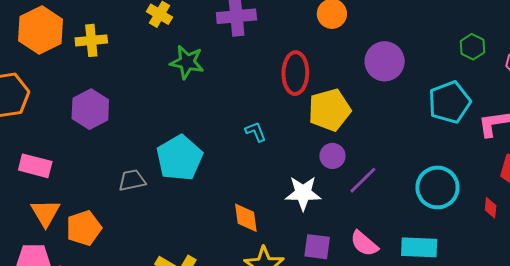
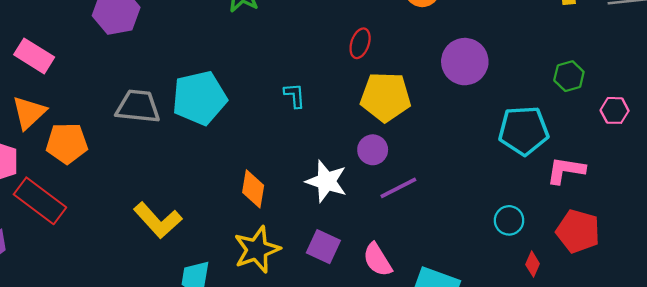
red ellipse: (295, 73) -> (360, 43), size x0.6
gray trapezoid: (132, 180) -> (138, 106), size x1.4
cyan circle: (437, 187) -> (509, 220), moved, size x0.6

